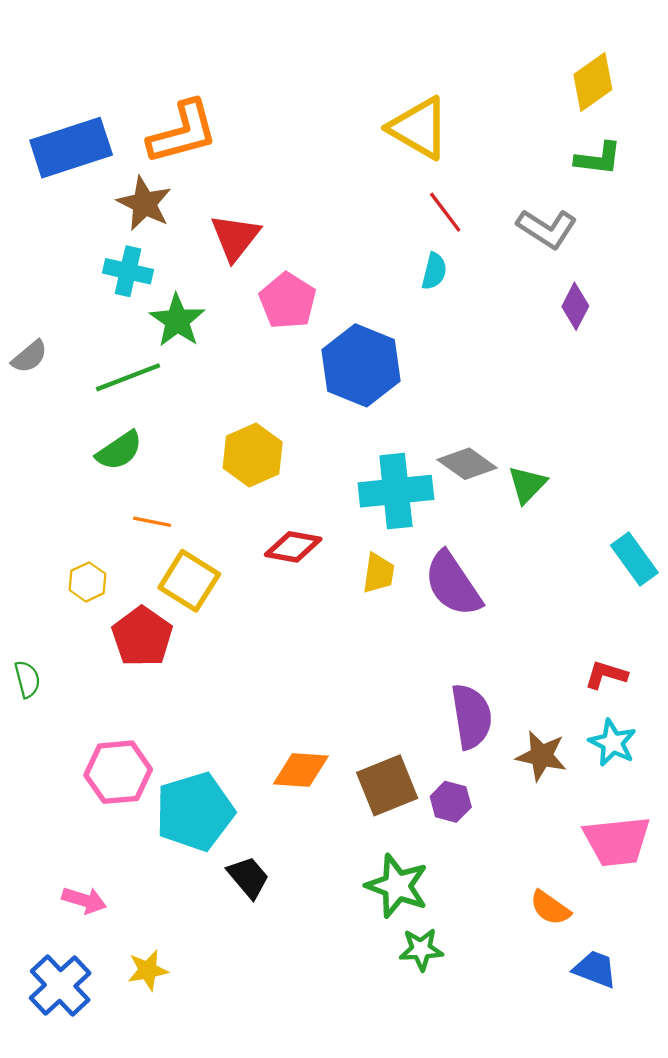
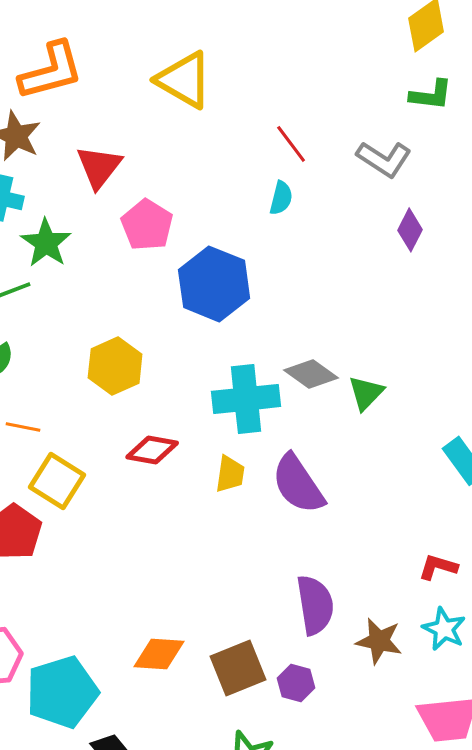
yellow triangle: (419, 128) -> (184, 80), moved

